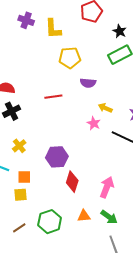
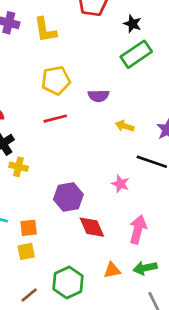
yellow pentagon: (70, 58) -> (56, 80), moved
pink star: (94, 123) -> (120, 184), moved
yellow cross: (19, 146) -> (19, 167), moved, turned -32
red diamond: (72, 182) -> (92, 227), turned -35
green arrow: (109, 217) -> (145, 268), turned 138

